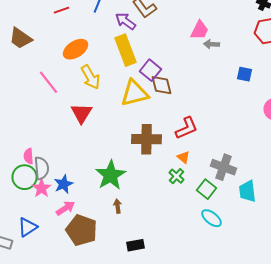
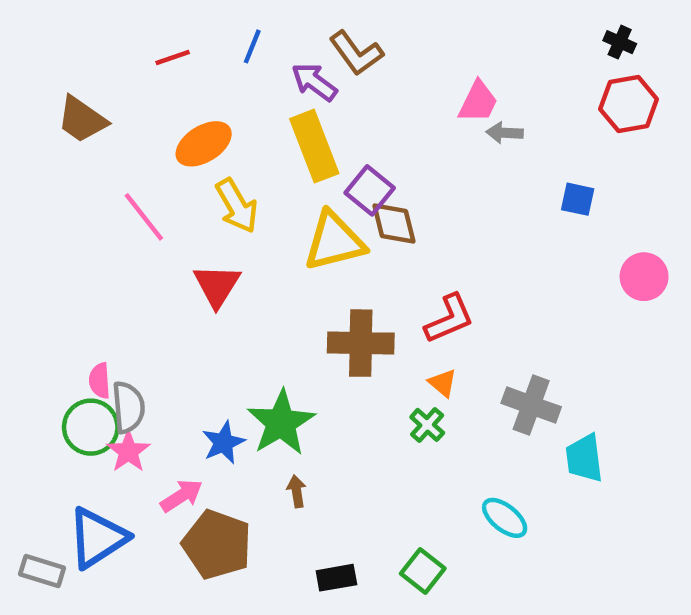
blue star: (64, 184) -> (224, 443), moved
green square: (207, 189) -> (423, 571), moved
blue triangle: (28, 227) -> (97, 538), size x1.4

